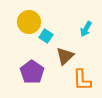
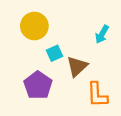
cyan square: (46, 36) -> (55, 53), moved, turned 32

